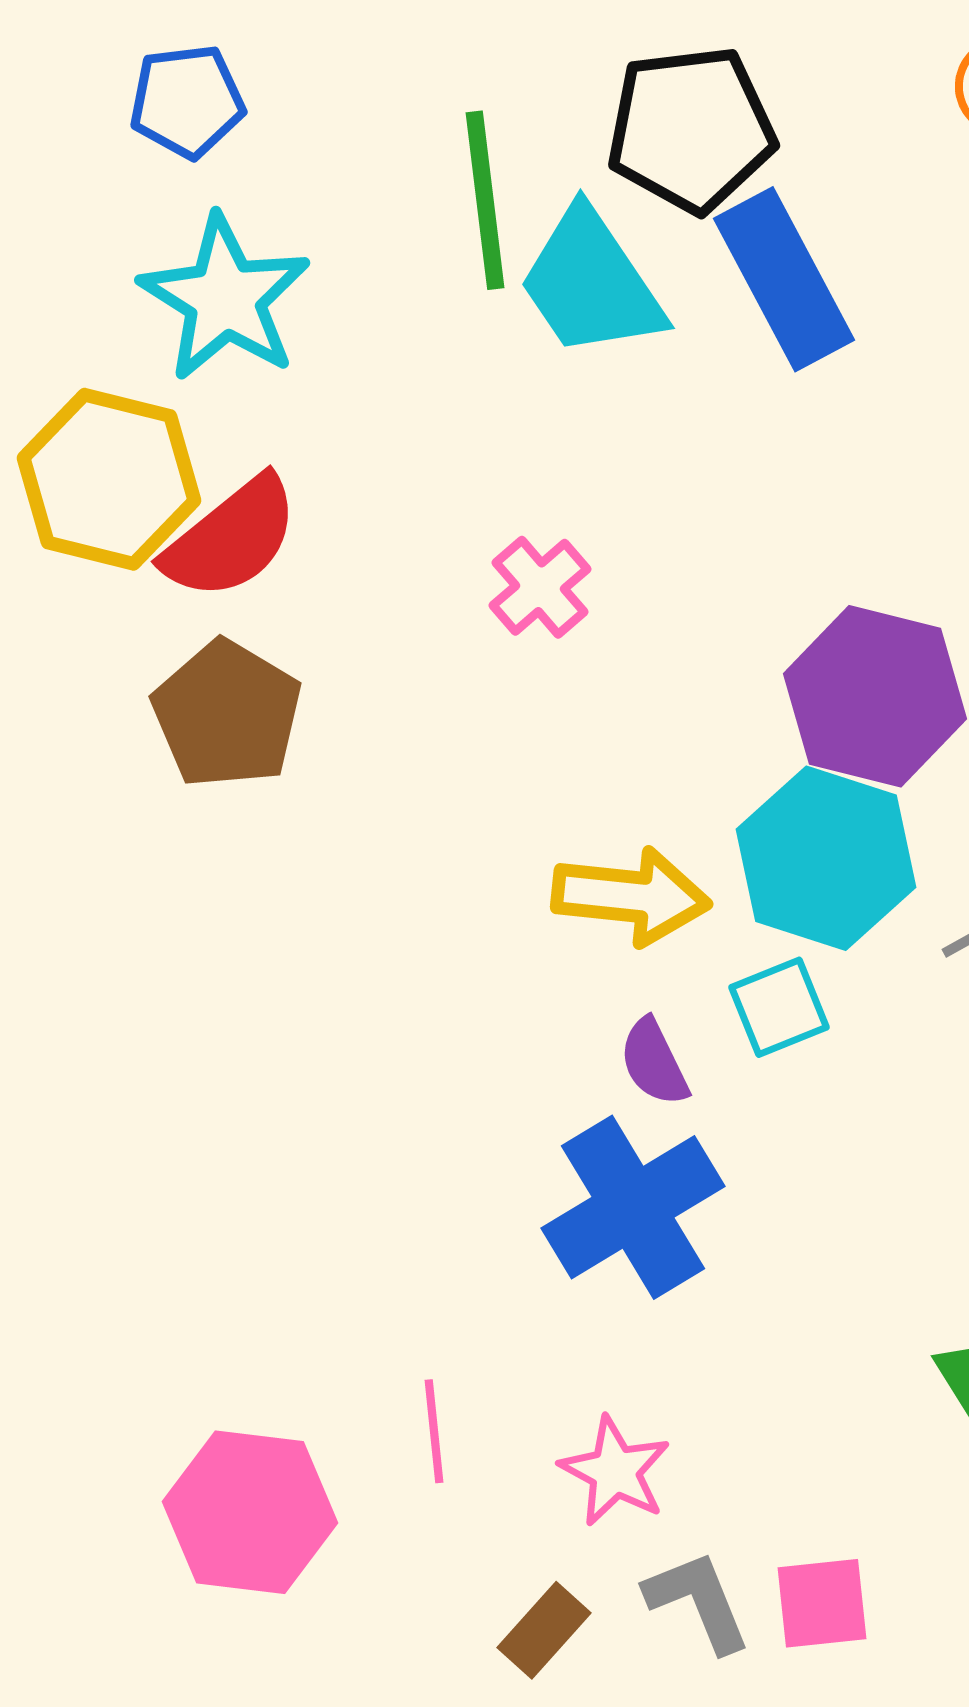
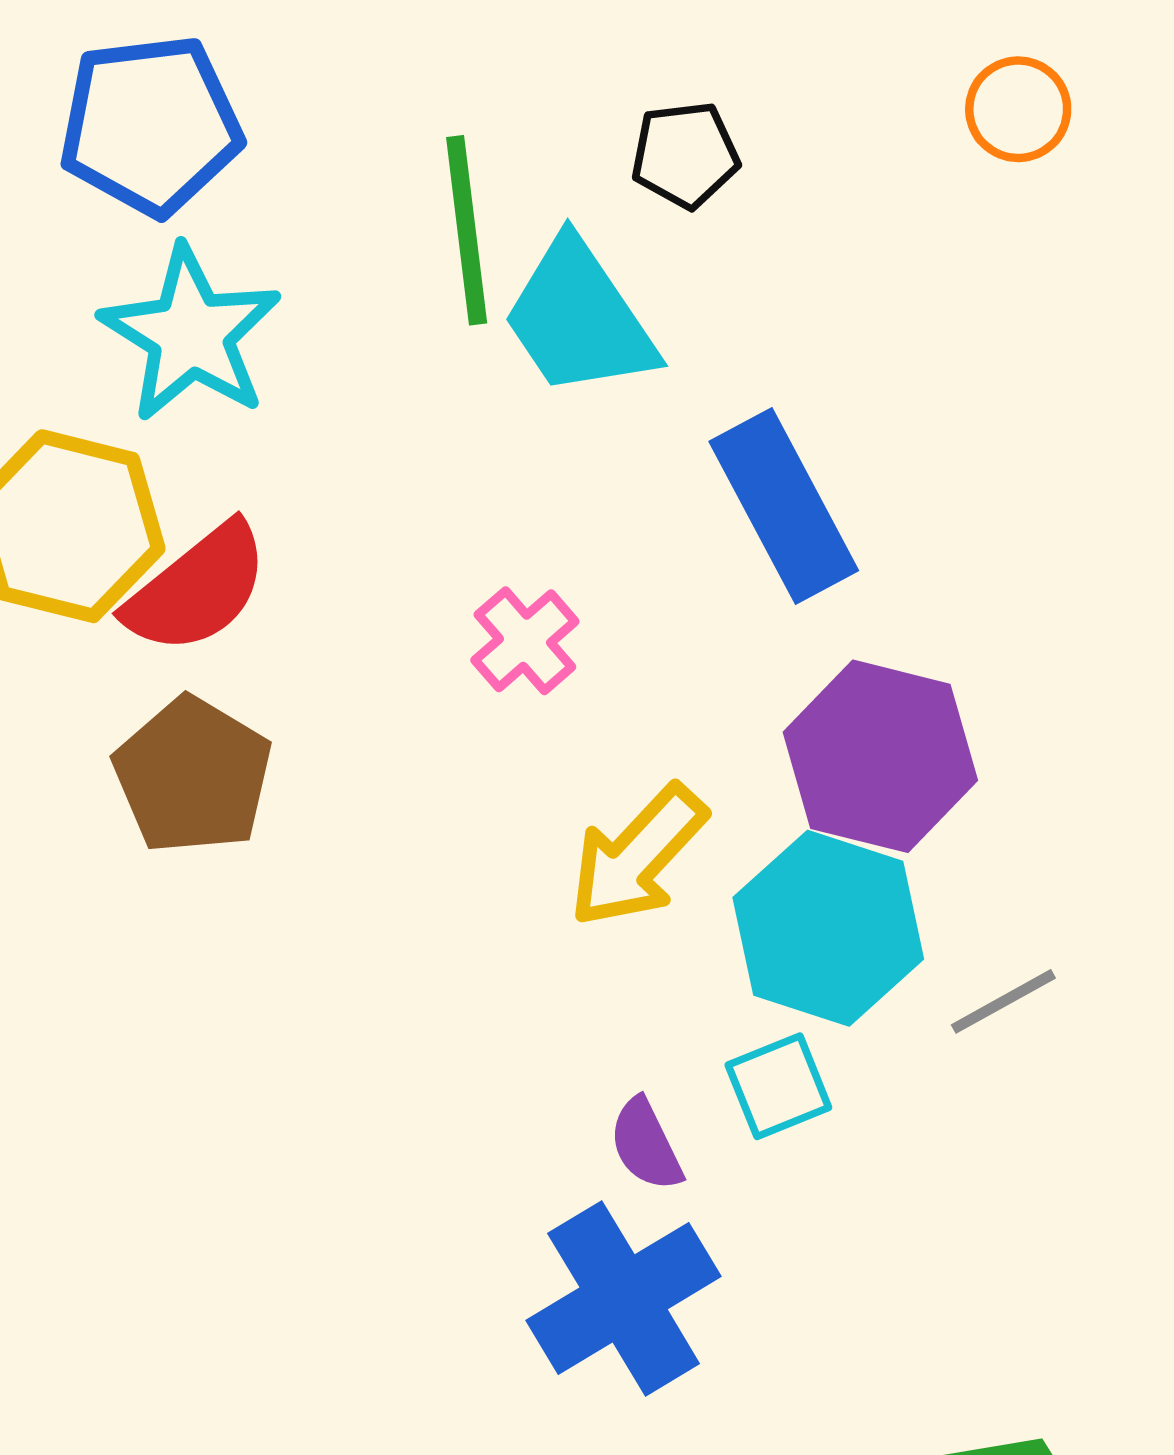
blue pentagon: (187, 101) -> (150, 125), size x1.5
black pentagon: (691, 129) -> (685, 155), size x0.6
blue rectangle: (784, 279) -> (784, 506), moved
yellow arrow: (631, 896) -> (637, 856), moved, turned 127

